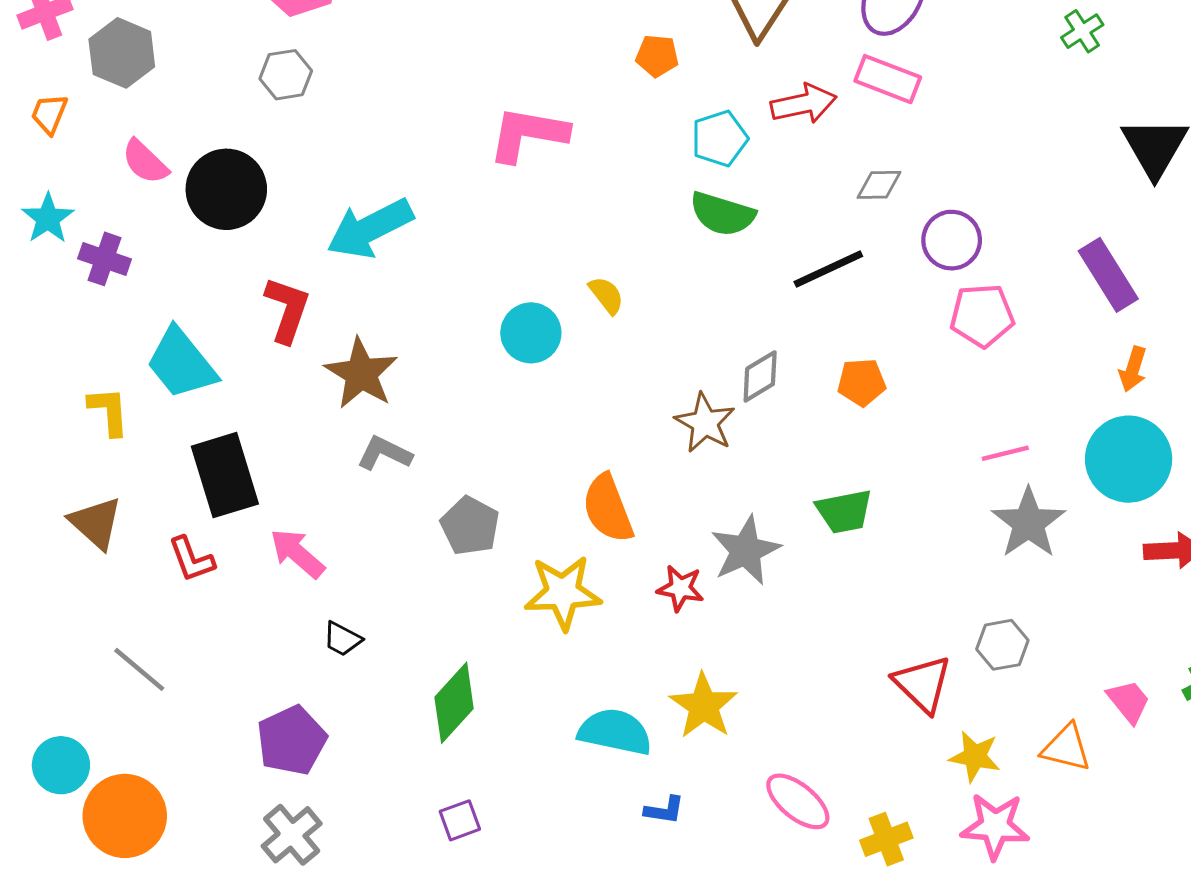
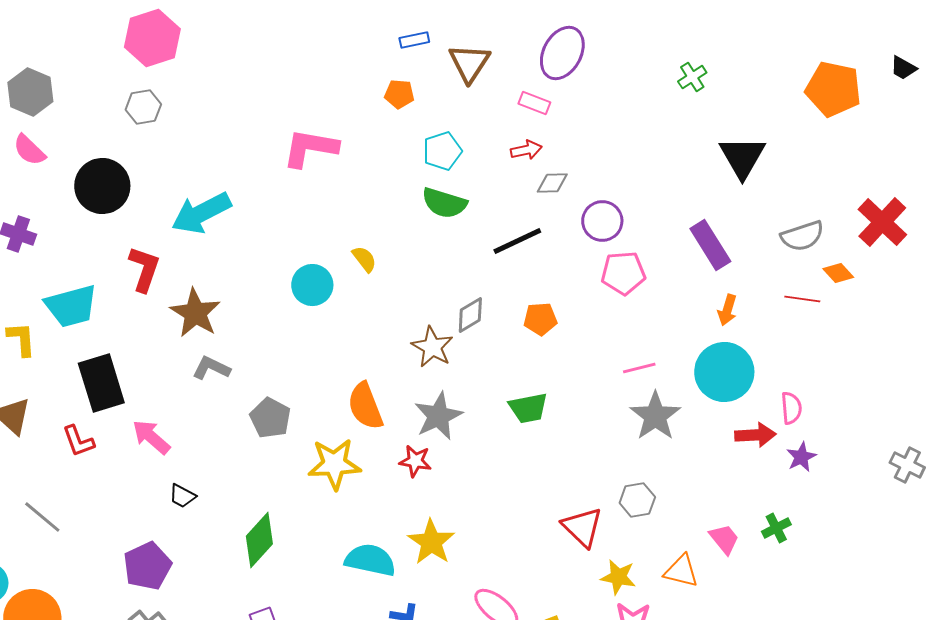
pink rectangle: (888, 79) -> (534, 103), moved, size x0.7
red arrow: (804, 104) -> (526, 150), moved, size x0.7
pink semicircle: (145, 162) -> (29, 150), moved
cyan trapezoid: (181, 363) -> (71, 306), turned -66
gray star: (746, 550) -> (438, 416), moved

